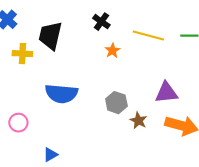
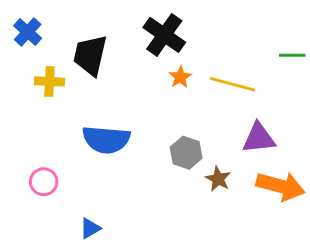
black cross: (101, 22) -> (164, 35), size x1.6
yellow line: (148, 36) -> (233, 84), moved

